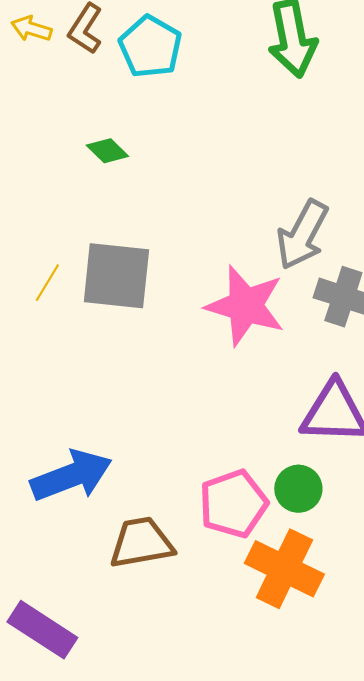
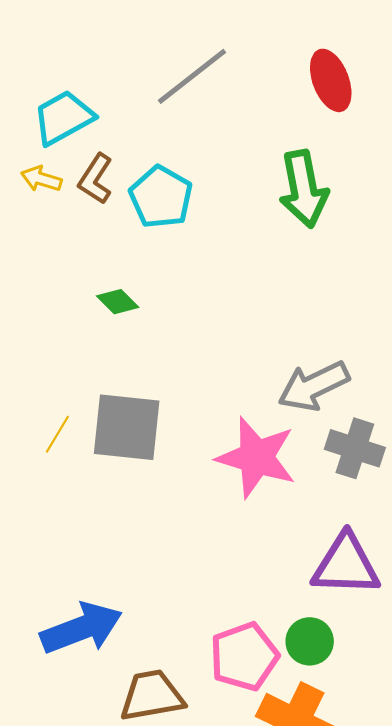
gray arrow: (302, 235) -> (314, 386), turned 36

